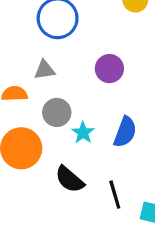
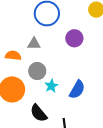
purple circle: (109, 69) -> (74, 38), moved

